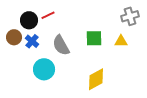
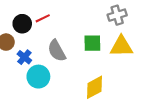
gray cross: (130, 16) -> (117, 15), moved
blue cross: (32, 41) -> (24, 57), moved
yellow triangle: (121, 41) -> (121, 46), size x1.6

